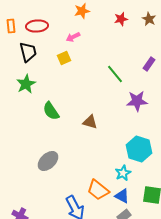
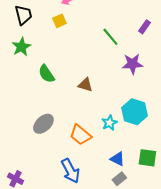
cyan star: (123, 173) -> (109, 123), moved
orange trapezoid: (98, 190) -> (80, 135), moved

